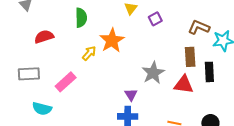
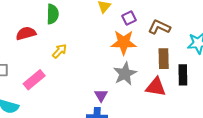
brown L-shape: (199, 27) -> (159, 27), moved
red semicircle: (44, 37) -> (26, 33), moved
orange star: (112, 40) -> (124, 42), moved, turned 30

